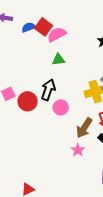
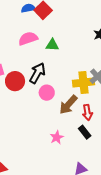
pink semicircle: (57, 35) -> (28, 39), moved
brown arrow: (84, 128) -> (68, 105), moved

